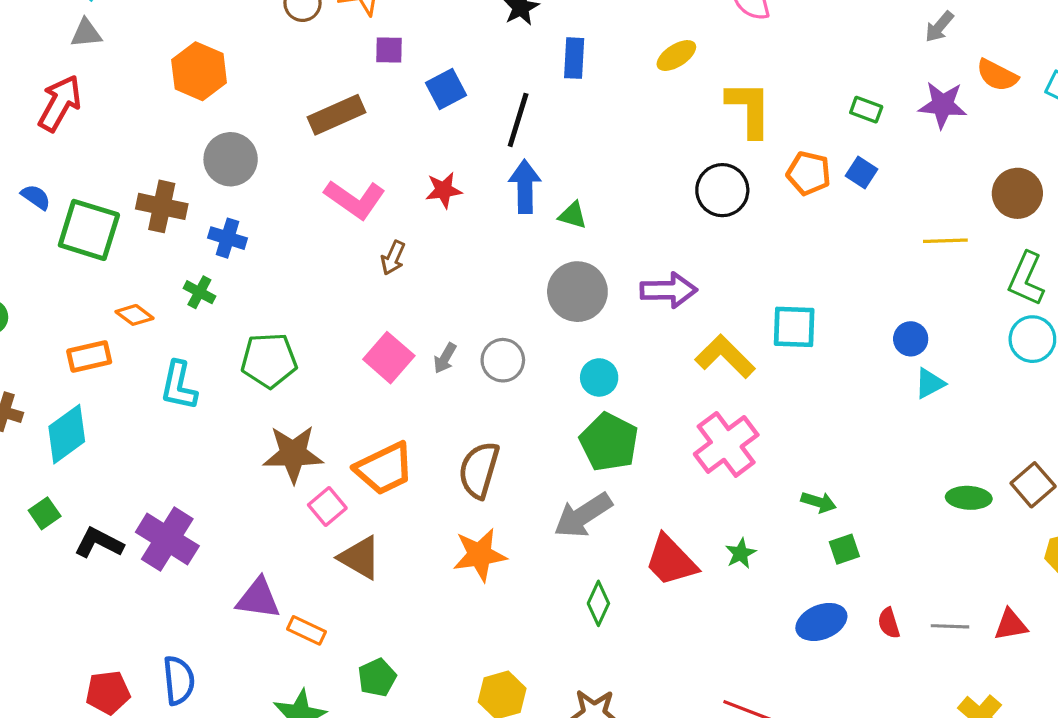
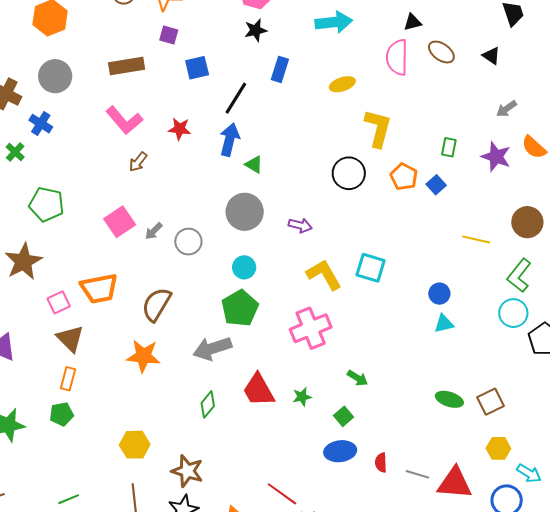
green rectangle: (866, 110) -> (449, 147), turned 66
purple arrow: (669, 290) -> (300, 225), size x0.7
brown star: (293, 454) -> (23, 262), moved, turned 30
green square: (844, 549) -> (344, 416), moved, turned -36
red triangle: (1011, 625) -> (455, 483), size x1.6
orange rectangle: (306, 630) -> (68, 379), moved, turned 65

